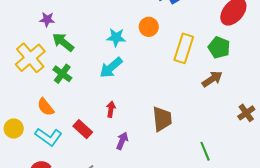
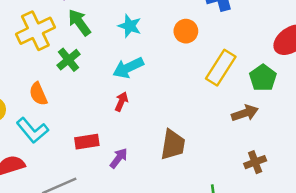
cyan star: (116, 37) -> (130, 26), moved
red arrow: (111, 109) -> (121, 102), moved
brown cross: (246, 113) -> (255, 162), moved
red rectangle: (83, 129) -> (87, 142), moved, turned -66

